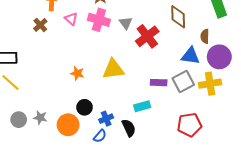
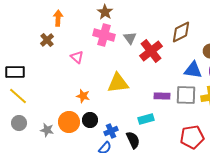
brown diamond: (178, 17) -> (181, 32), turned 65
pink triangle: (71, 19) -> (77, 57), moved
orange star: (77, 73) -> (83, 96), moved
gray square: (183, 82) -> (186, 95), turned 30
gray circle: (19, 120) -> (19, 123), moved
orange circle: (68, 125) -> (69, 122), moved

